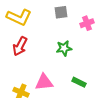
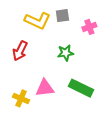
yellow L-shape: (19, 17) -> (38, 21), moved
green rectangle: (79, 82) -> (81, 88), size x1.6

